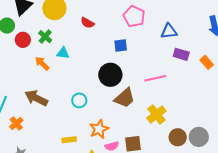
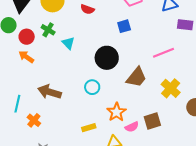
cyan triangle: (63, 53) -> (68, 43), turned 48
orange arrow: (42, 63) -> (26, 57), moved
black circle: (110, 75) -> (107, 58), moved

